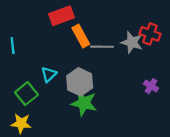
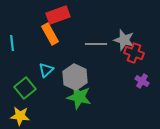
red cross: (150, 34) -> (134, 53), moved
orange rectangle: (81, 36) -> (50, 34), moved

